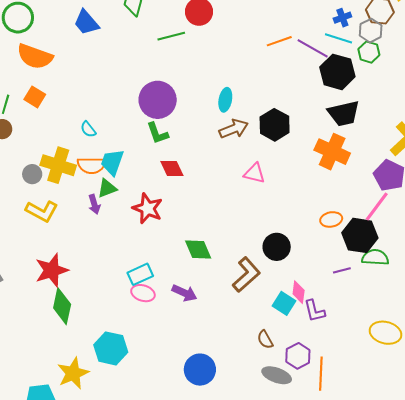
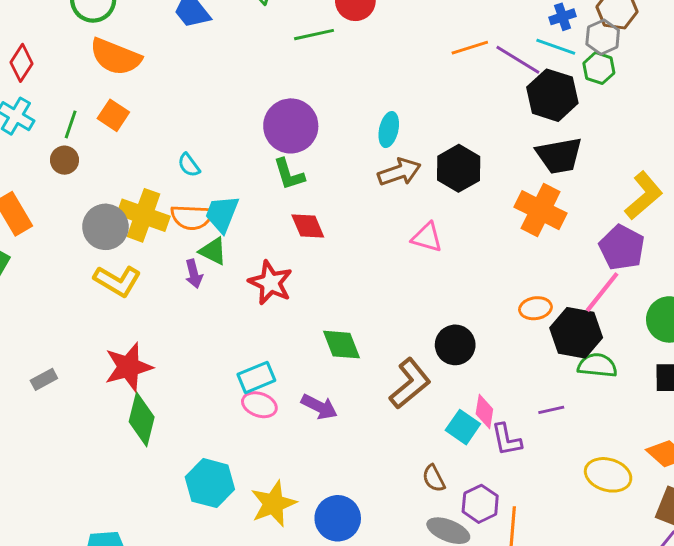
gray circle: (32, 174) -> (105, 227), size x1.6
green triangle: (107, 188) -> (213, 251), turned 45
purple line: (342, 270) -> (551, 410), moved
yellow star: (73, 373) -> (273, 504), moved

